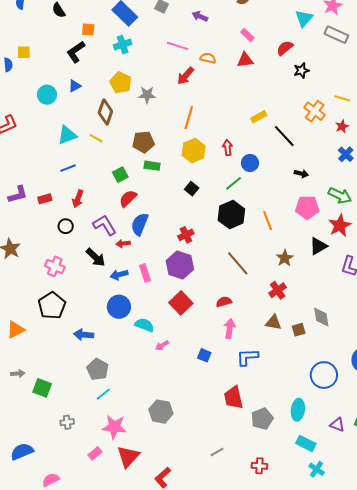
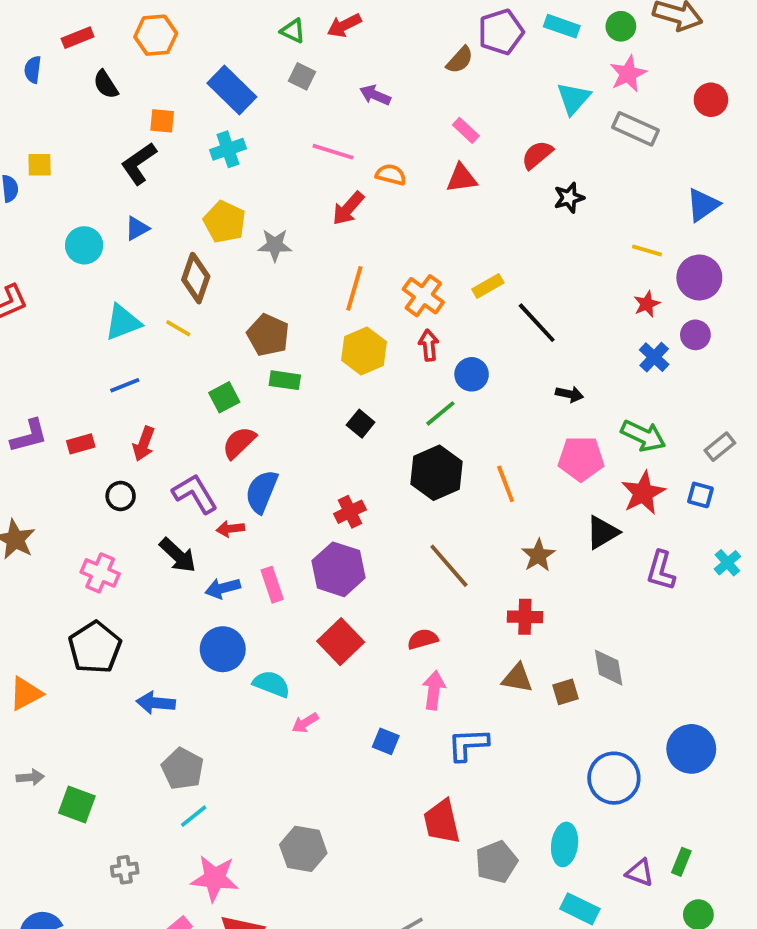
orange cross: (315, 111) -> (423, 296), moved
brown pentagon: (143, 142) -> (268, 335), turned 30
red cross: (278, 290) -> (525, 617), turned 36

